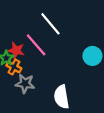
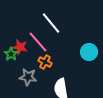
orange cross: (14, 67) -> (45, 62), moved

